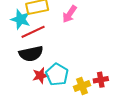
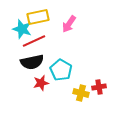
cyan pentagon: (57, 75) -> (61, 70), moved
yellow cross: (82, 86) -> (81, 93), turned 35

